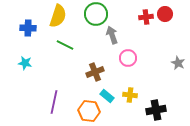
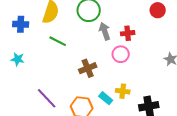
red cross: (146, 17) -> (128, 33), moved
cyan rectangle: (107, 96) -> (106, 98), moved
purple line: (54, 102) -> (47, 98), turned -55

